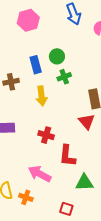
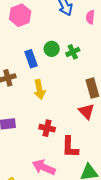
green cross: (64, 77) -> (73, 52), moved

